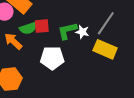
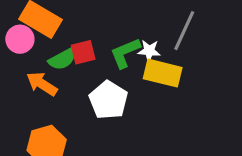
yellow rectangle: (105, 49) -> (163, 73), moved
white pentagon: (52, 58) -> (108, 100), turned -30

